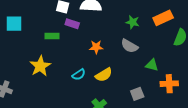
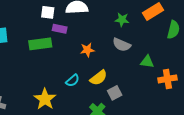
green rectangle: (52, 36) -> (40, 44), size x1.5
yellow star: (40, 66) -> (45, 99), moved
gray square: (137, 94) -> (115, 93), moved

